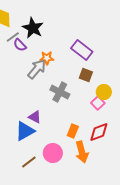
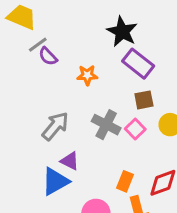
black star: (33, 28) -> (122, 32), moved
gray arrow: (37, 69) -> (55, 126), moved
brown square: (86, 75) -> (144, 100), turned -32
pink square: (98, 103) -> (135, 129), moved

